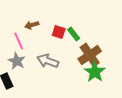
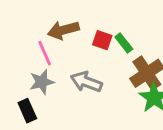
brown arrow: (32, 25) -> (63, 30), size x1.5
gray star: (17, 61) -> (42, 82), turned 30

